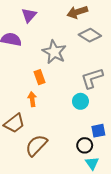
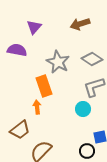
gray diamond: (90, 35) -> (92, 59), moved
orange rectangle: (40, 77) -> (44, 86), size x1.5

